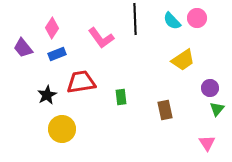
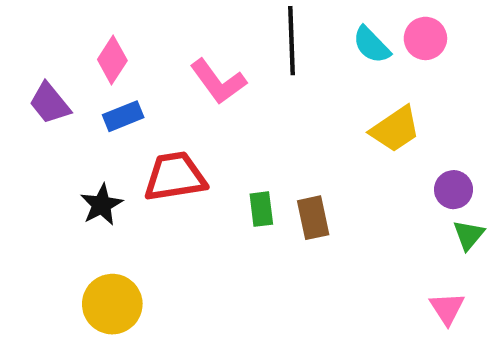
brown rectangle: (165, 110) -> (313, 218), moved
yellow circle: (62, 129) -> (112, 304), moved

